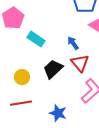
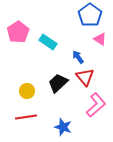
cyan rectangle: (36, 39) -> (48, 42), moved

